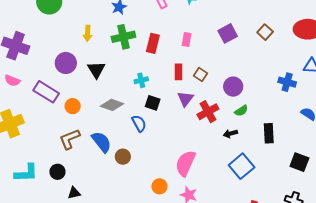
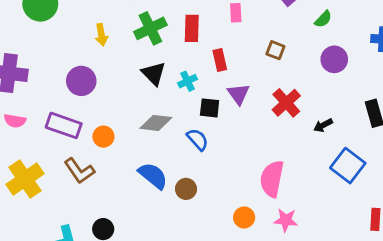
black triangle: (96, 70) -> (154, 74), moved
red rectangle: (179, 72) -> (220, 60), moved
brown square: (200, 74) -> (275, 50), moved
purple circle: (233, 87) -> (334, 59), moved
purple triangle: (185, 99) -> (238, 94), moved
green semicircle: (241, 111) -> (323, 19), moved
brown L-shape: (70, 139) -> (79, 171), moved, turned -90

